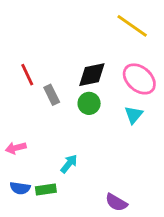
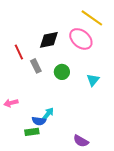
black diamond: (92, 75) -> (49, 40), moved
pink ellipse: (139, 79) -> (81, 39), moved
blue semicircle: (20, 188) -> (39, 121), moved

